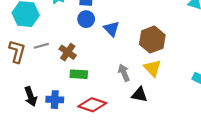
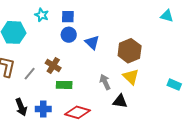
gray line: (41, 46) -> (30, 74), moved, turned -32

